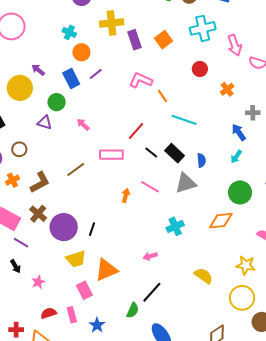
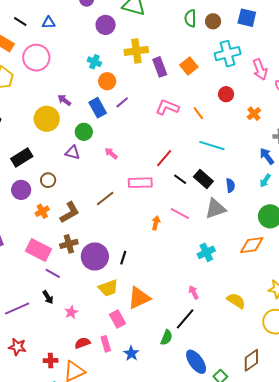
orange line: (162, 96) -> (198, 113), moved
brown cross: (38, 214) -> (69, 244), turned 36
pink arrow: (150, 256) -> (194, 292), moved, turned 80

